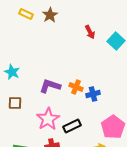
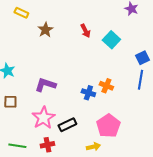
brown star: (50, 15) -> (45, 30), moved
orange cross: (76, 87) -> (106, 86), moved
blue cross: (93, 94) -> (88, 93), turned 32

